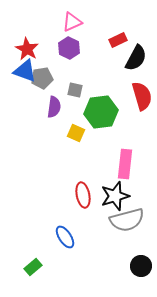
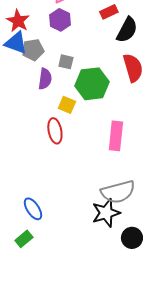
red ellipse: (83, 195) -> (55, 131), moved
black star: (115, 196) -> (106, 213), moved
blue ellipse: (65, 237) -> (33, 209), moved

